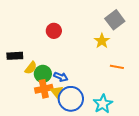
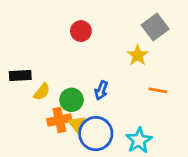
red circle: (54, 31) -> (81, 31), moved
green circle: (43, 74) -> (72, 100), moved
blue arrow: (61, 77) -> (101, 90), moved, turned 88

